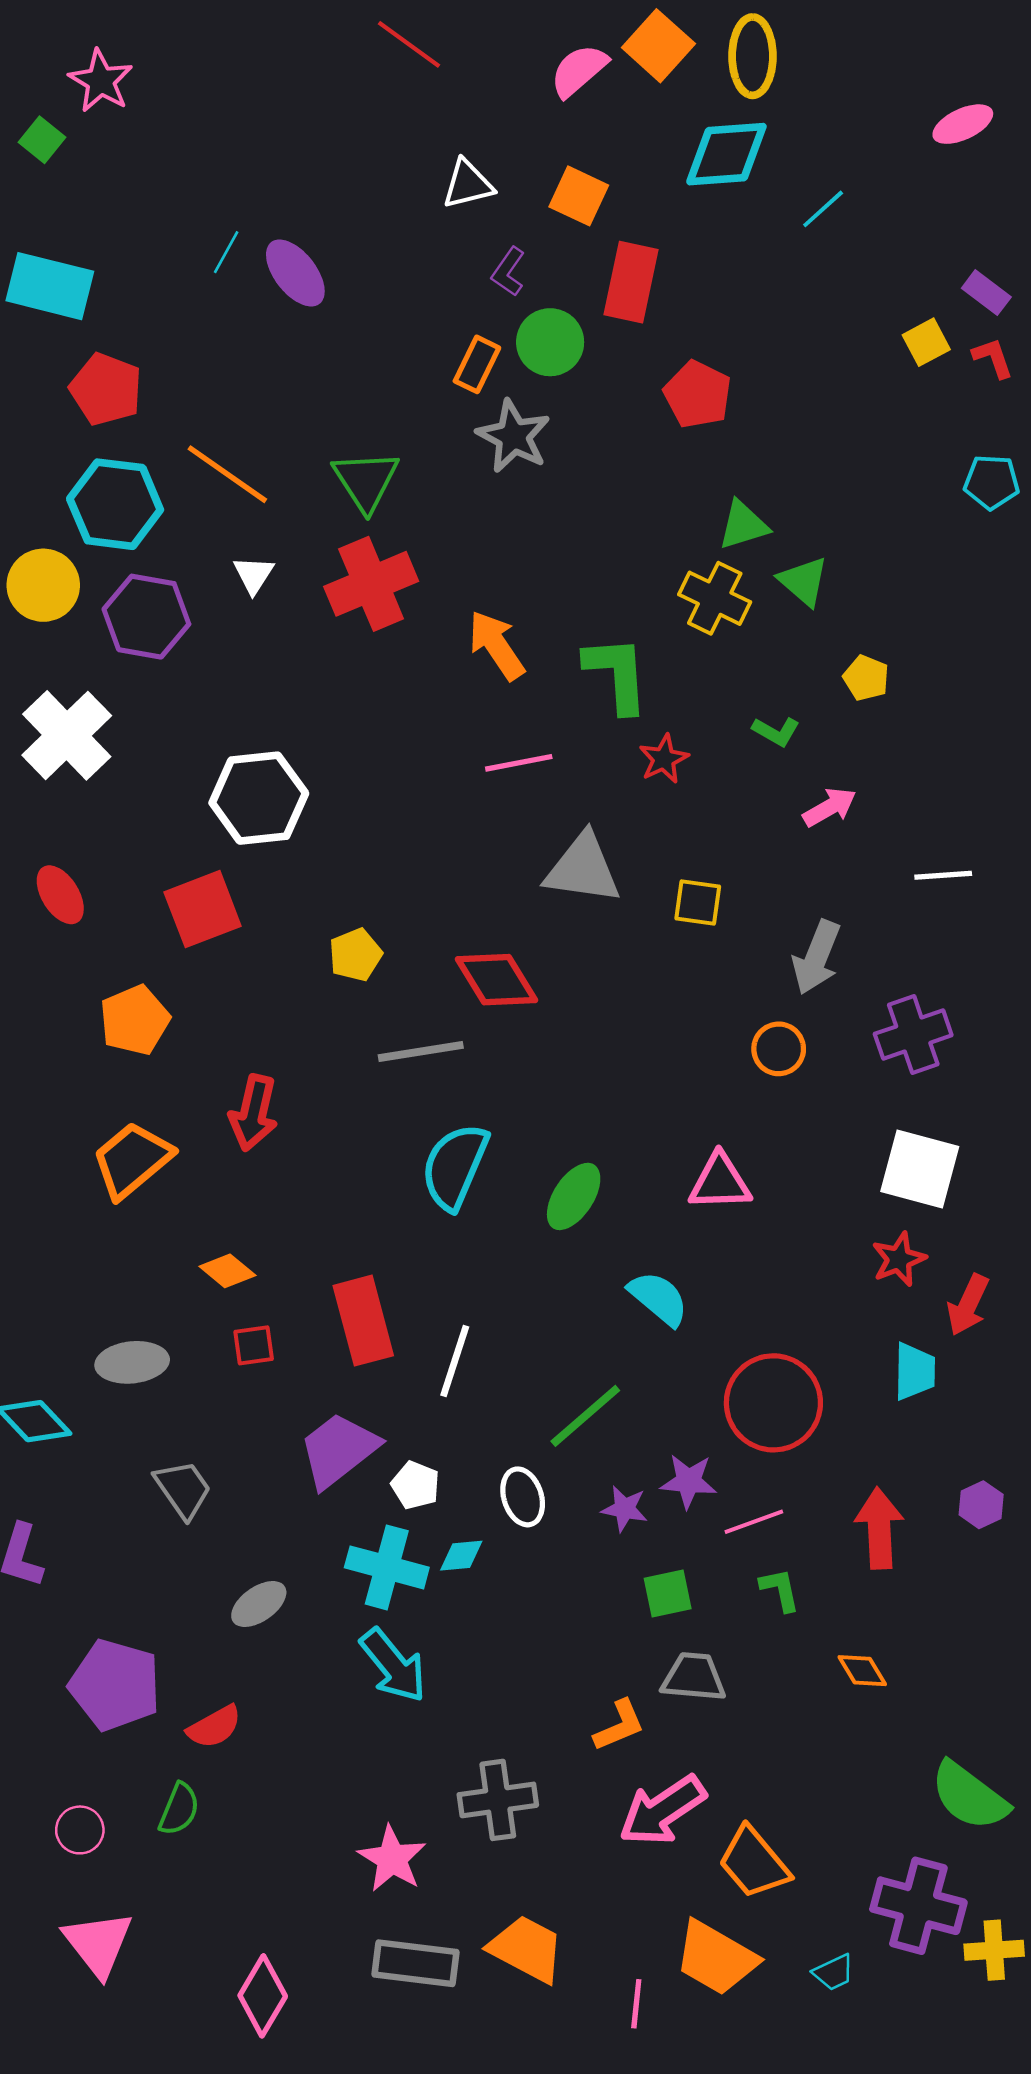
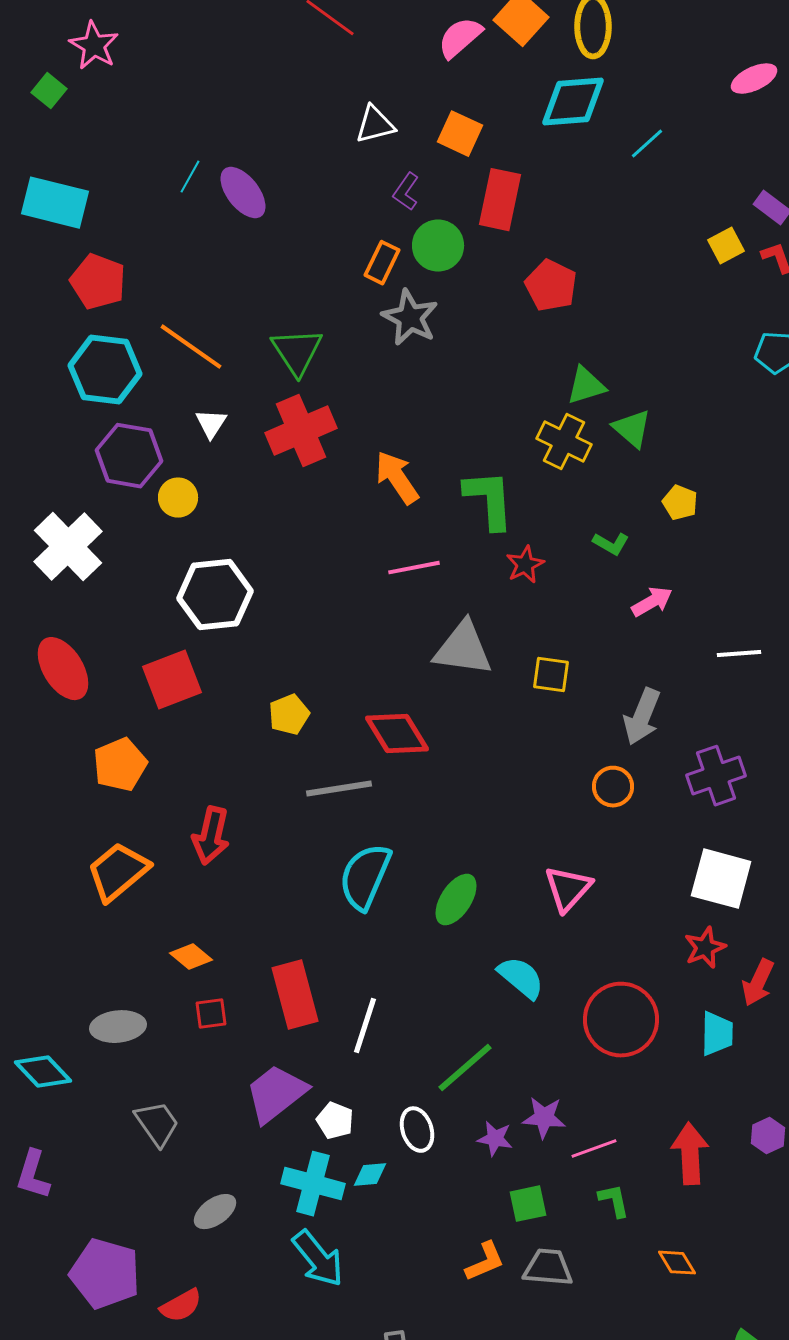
yellow circle: (43, 585) -> (178, 498), moved, size x0.7
red ellipse: (60, 895) -> (63, 669), size x1.4
pink triangle: (720, 1182) -> (568, 889), turned -46
red circle: (773, 1403) -> (621, 1020), moved
orange L-shape: (619, 1725) -> (485, 1262), moved

